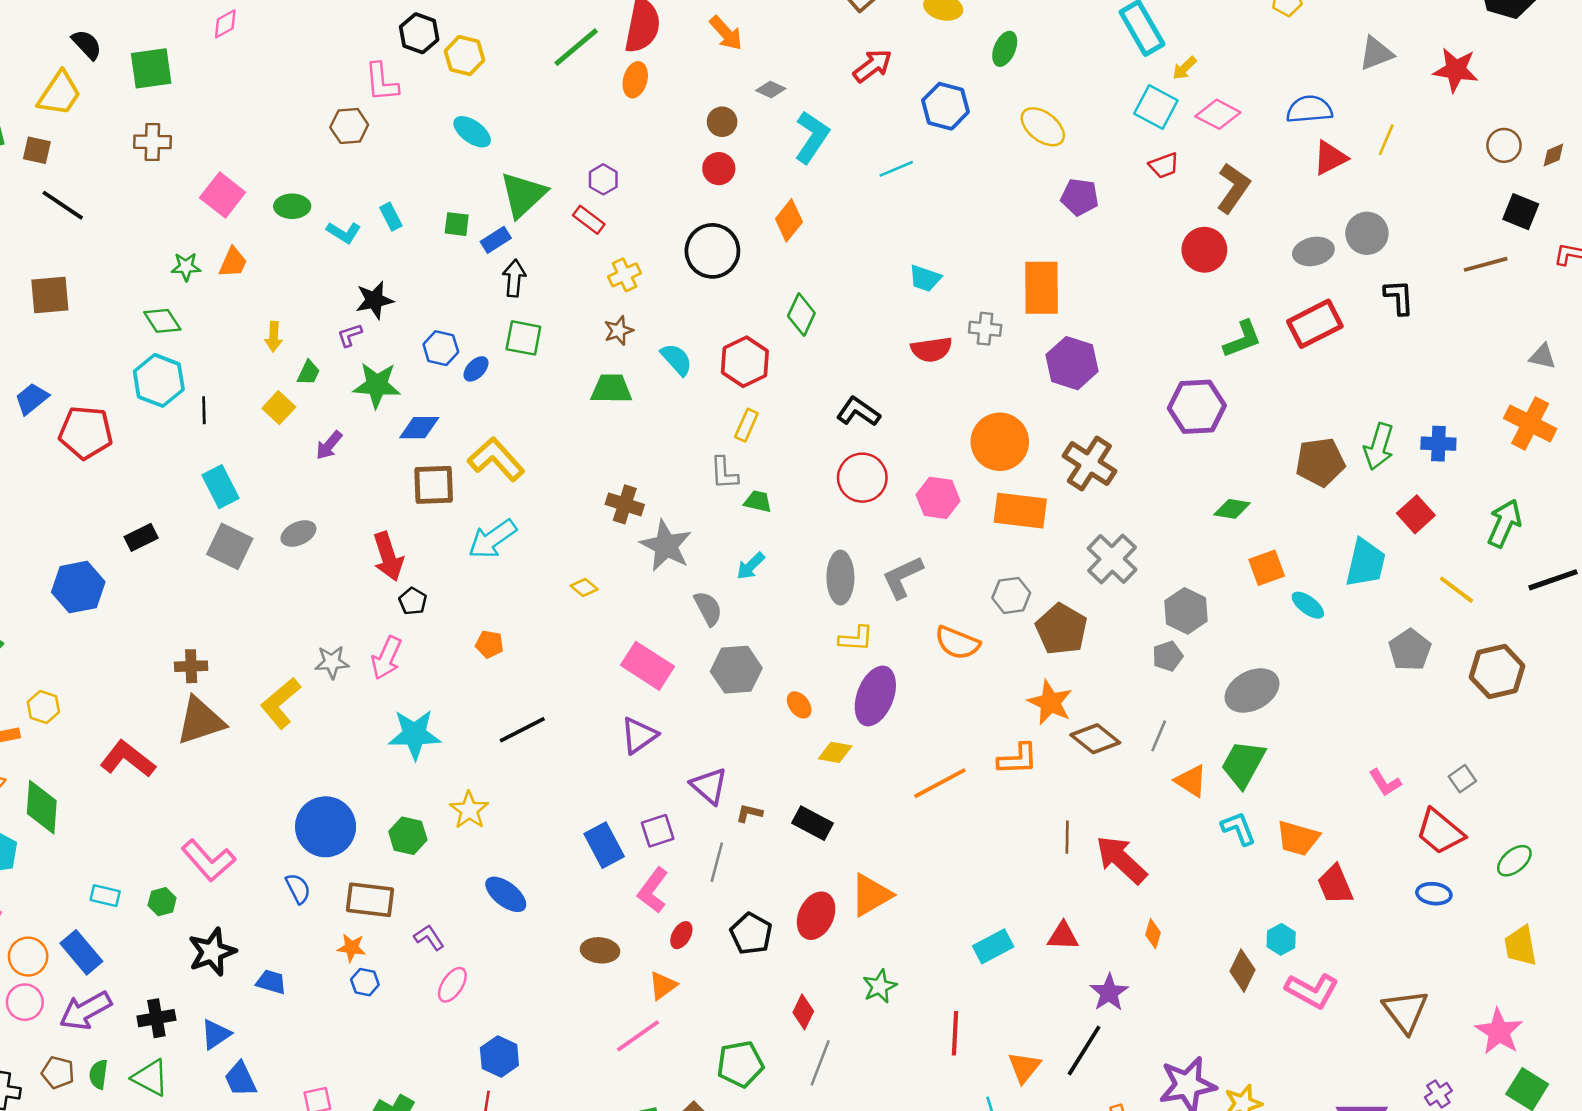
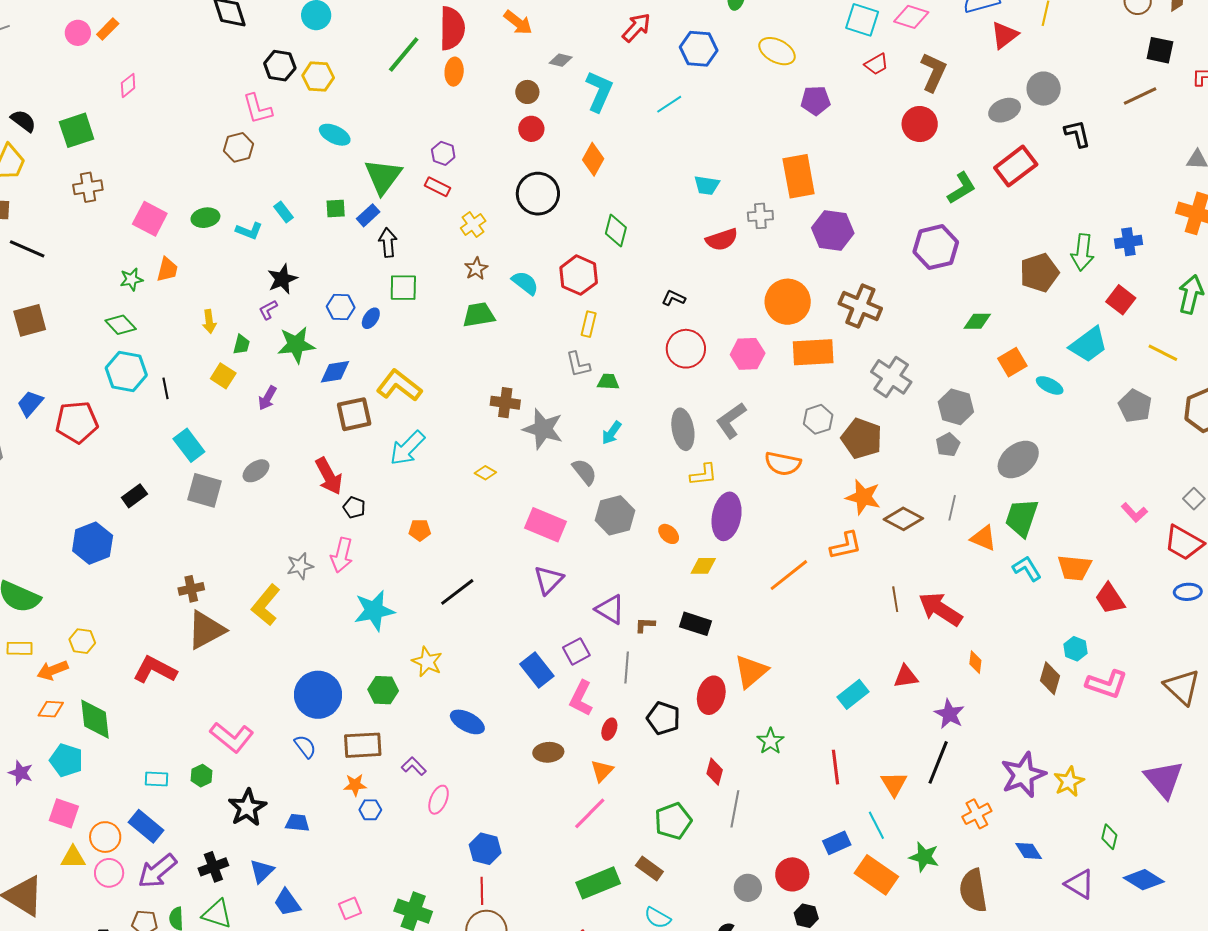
black L-shape: (858, 412) -> (674, 298), size x0.7
cyan trapezoid: (1366, 563) -> (1089, 345), turned 51

